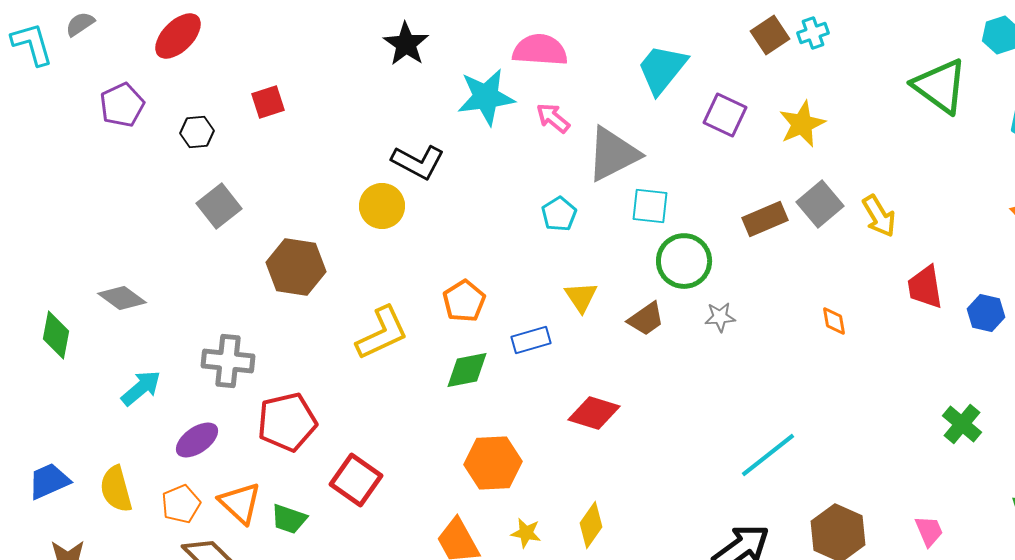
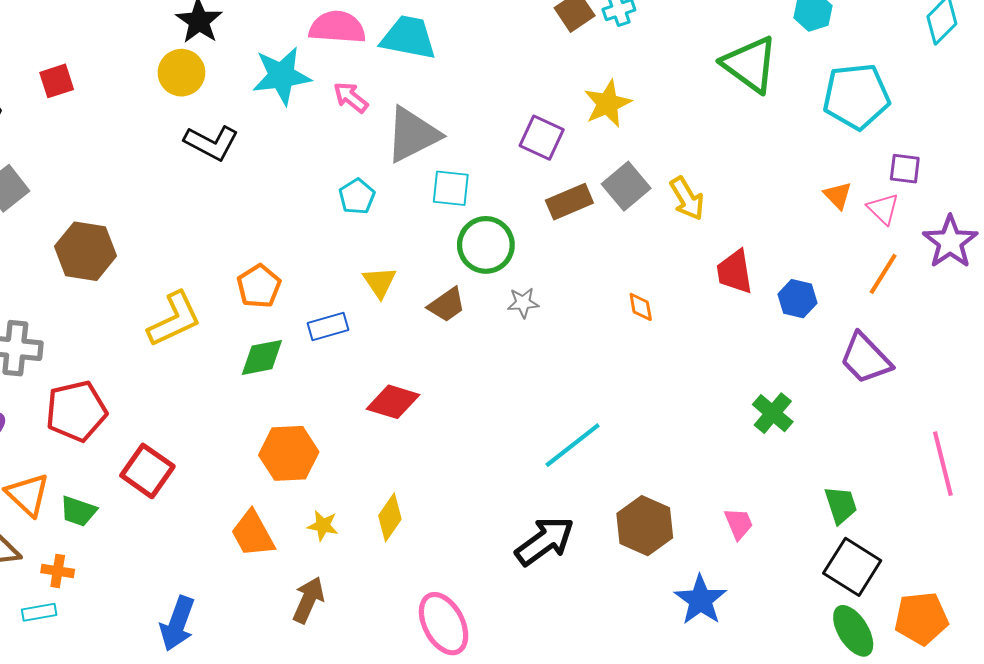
cyan trapezoid: (662, 69) -> (408, 38), moved, turned 62
purple square: (725, 115) -> (542, 138), moved
yellow circle: (382, 206) -> (181, 73), moved

